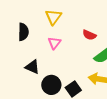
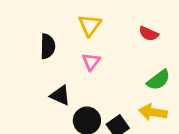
red semicircle: (89, 35) -> (149, 34), moved

